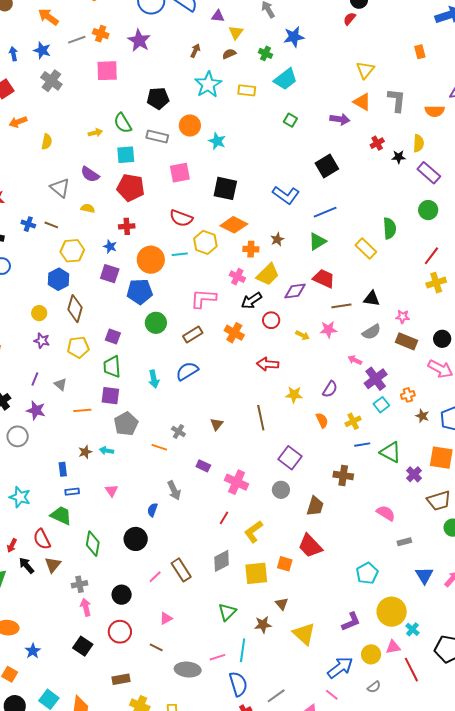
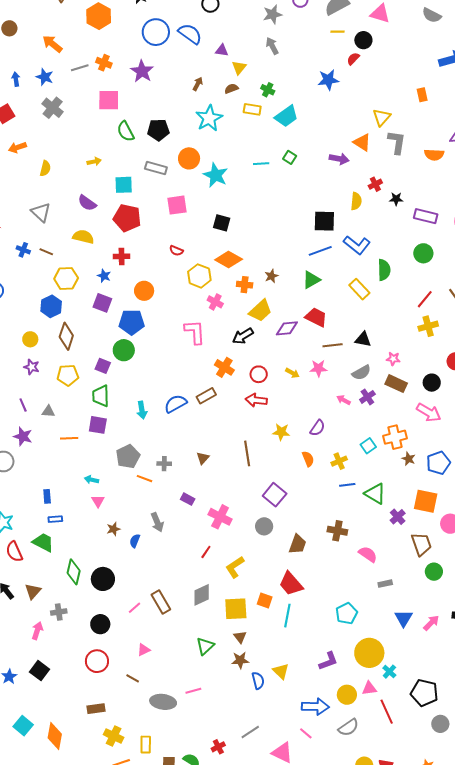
blue star: (294, 37) -> (328, 80), moved
yellow triangle: (365, 70) -> (382, 117), moved
yellow rectangle: (247, 90) -> (252, 109), moved
green semicircle: (123, 123) -> (126, 131), moved
cyan star: (217, 141) -> (216, 175), size x1.4
yellow semicircle: (418, 143) -> (356, 201), moved
black square: (327, 166) -> (324, 221), moved, turned 30
purple rectangle: (429, 173) -> (426, 216), turned -30
gray triangle: (60, 188) -> (41, 212), moved
black square: (225, 188) -> (222, 223), size x0.7
blue L-shape: (286, 195) -> (357, 245), moved
yellow semicircle: (88, 208) -> (83, 237), size x1.5
red semicircle: (181, 218) -> (176, 251), size x0.6
cyan line: (180, 254) -> (261, 164), moved
orange circle: (151, 260) -> (144, 291), size x0.7
pink cross: (237, 277) -> (215, 302), moved
pink L-shape: (203, 299) -> (195, 332), turned 80
red circle: (271, 320) -> (259, 374), moved
green circle: (156, 323) -> (124, 350), moved
brown rectangle: (193, 335) -> (206, 396), moved
purple line: (35, 379) -> (23, 405), turned -48
purple cross: (376, 379) -> (367, 397), moved, size x0.7
gray triangle: (60, 384) -> (48, 411), turned -40
orange cross: (408, 395) -> (395, 437), size x1.6
gray pentagon: (126, 424) -> (128, 456), moved
gray cross: (178, 431) -> (164, 464), turned -32
brown star: (85, 452) -> (113, 529), moved
brown cross: (343, 475) -> (337, 531), moved
pink triangle: (112, 491) -> (98, 501), moved
brown trapezoid: (439, 501) -> (421, 544), turned -95
red semicircle: (42, 539) -> (14, 552), moved
black circle: (136, 539) -> (103, 579), moved
brown triangle: (282, 604) -> (240, 637), moved
pink arrow: (86, 607) -> (37, 631), moved, turned 30
yellow triangle: (304, 634) -> (281, 671), size x0.7
black square: (83, 646) -> (40, 671), moved
cyan line: (243, 650) -> (287, 616), moved
blue arrow: (340, 668) -> (315, 707), turned 36
blue semicircle: (238, 684) -> (258, 681), moved, size x0.7
gray semicircle: (374, 687) -> (348, 727), size x1.5

